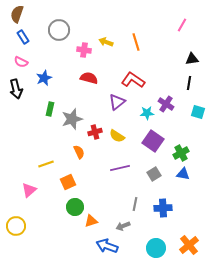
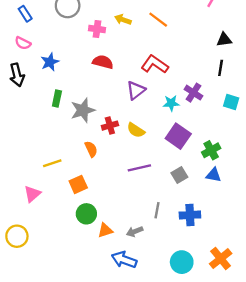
orange line: (136, 42) -> (158, 20), turned -36
gray arrow: (123, 226) -> (135, 231), moved

